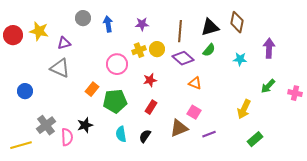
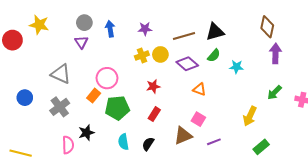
brown diamond: (237, 22) -> (267, 27), moved
yellow star: (39, 31) -> (39, 25), moved
brown line: (180, 31) -> (184, 36), turned 70
purple triangle: (64, 43) -> (81, 42), moved, turned -48
cyan star: (240, 59) -> (236, 67), moved
pink circle: (117, 64) -> (107, 78), moved
gray cross: (46, 125) -> (60, 107), moved
yellow line: (21, 145) -> (21, 153), turned 30

